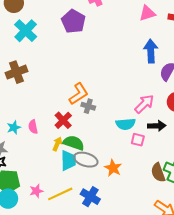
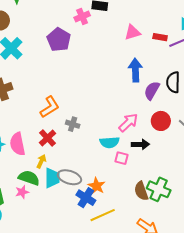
orange L-shape: (79, 94) -> (50, 107), moved
pink semicircle: (33, 127) -> (17, 144), size x1.6
green semicircle: (74, 143) -> (29, 178), moved
pink star: (36, 191) -> (22, 192), moved
yellow line: (60, 194) -> (103, 215), moved
blue cross: (90, 197) -> (86, 198), moved

